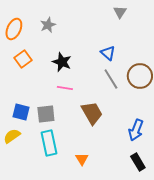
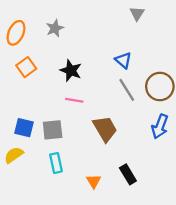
blue arrow: (136, 130) -> (160, 126), moved
cyan rectangle: (49, 143) -> (56, 163), size x0.7
black rectangle: (138, 162) -> (128, 174), moved

